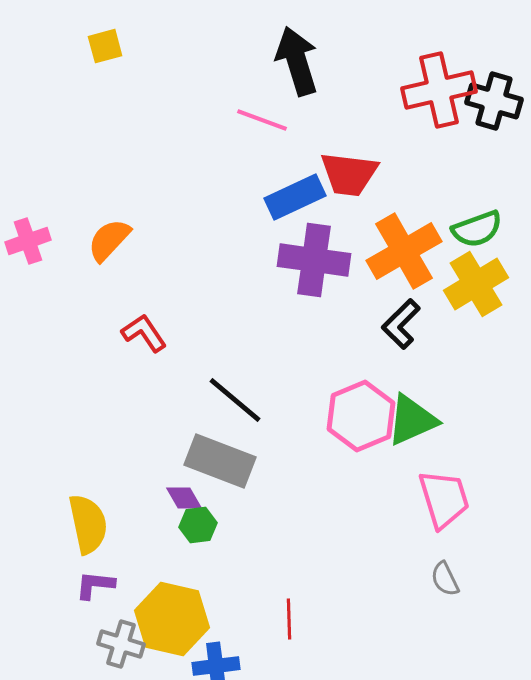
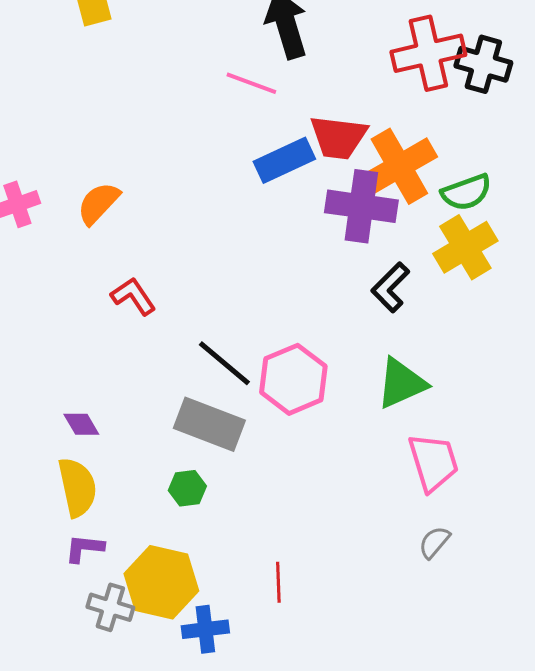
orange cross: (404, 251) -> (399, 166), moved
purple cross: (314, 260) -> (361, 206), moved
pink hexagon: (361, 416) -> (293, 379), moved
purple diamond: (184, 498) -> (81, 424), moved
gray semicircle: (445, 579) -> (434, 542), turned 66

